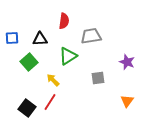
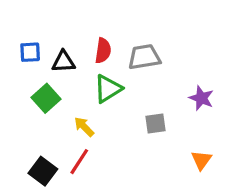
red semicircle: (64, 21) -> (103, 51), moved
blue square: (12, 38) -> (30, 52), moved

